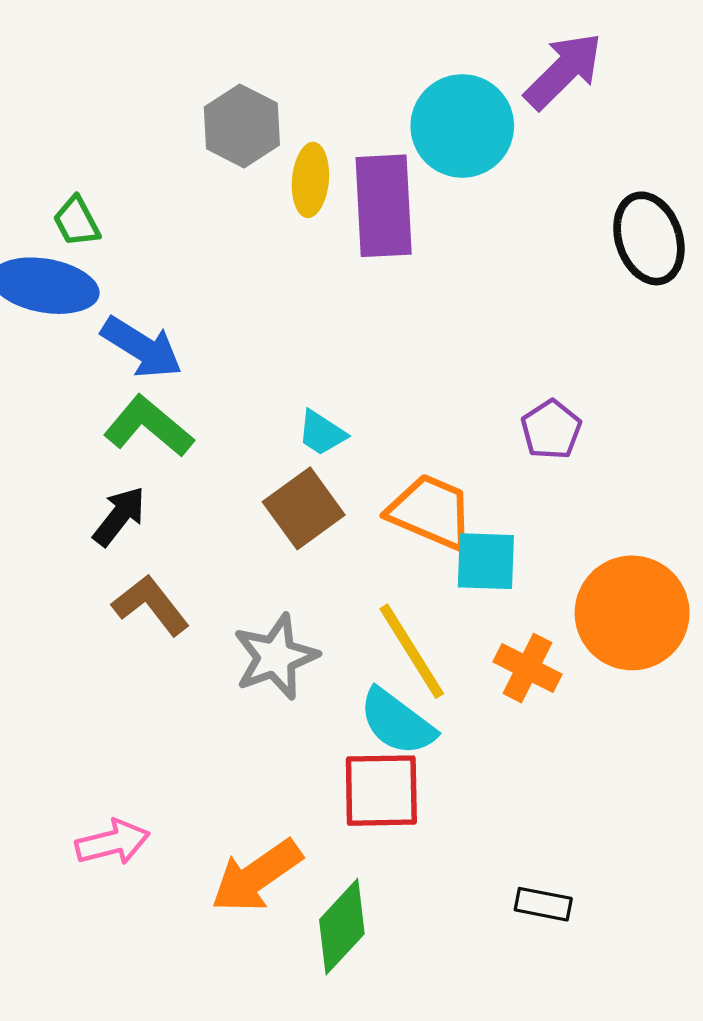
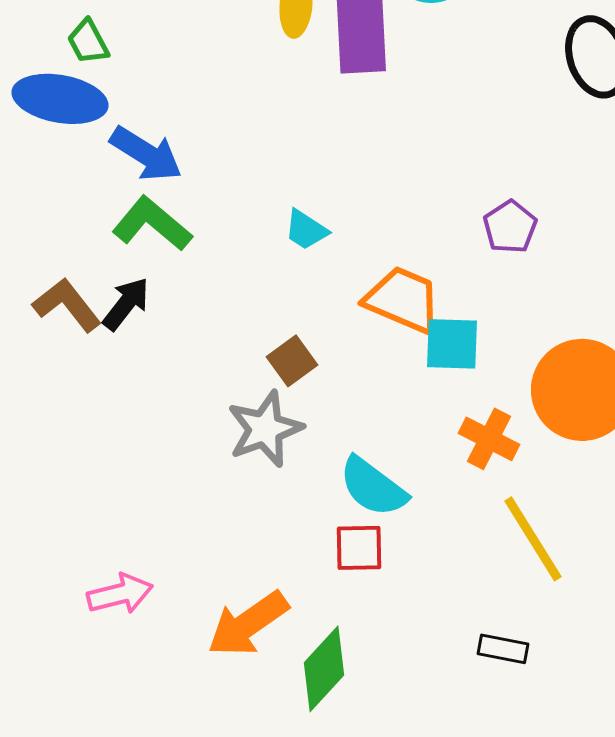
brown square: (304, 508) -> (292, 361), moved, size x0.7
brown L-shape: (151, 605) -> (67, 305), moved
yellow line: (412, 651) -> (533, 539), moved
red square: (381, 791) -> (359, 548), size x0.7

